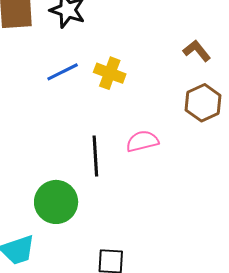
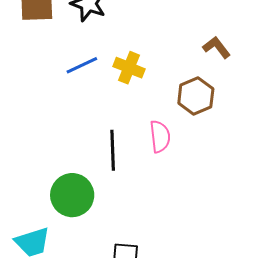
brown hexagon: (203, 103) -> (196, 96), moved
pink semicircle: (142, 141) -> (160, 136), turned 96

